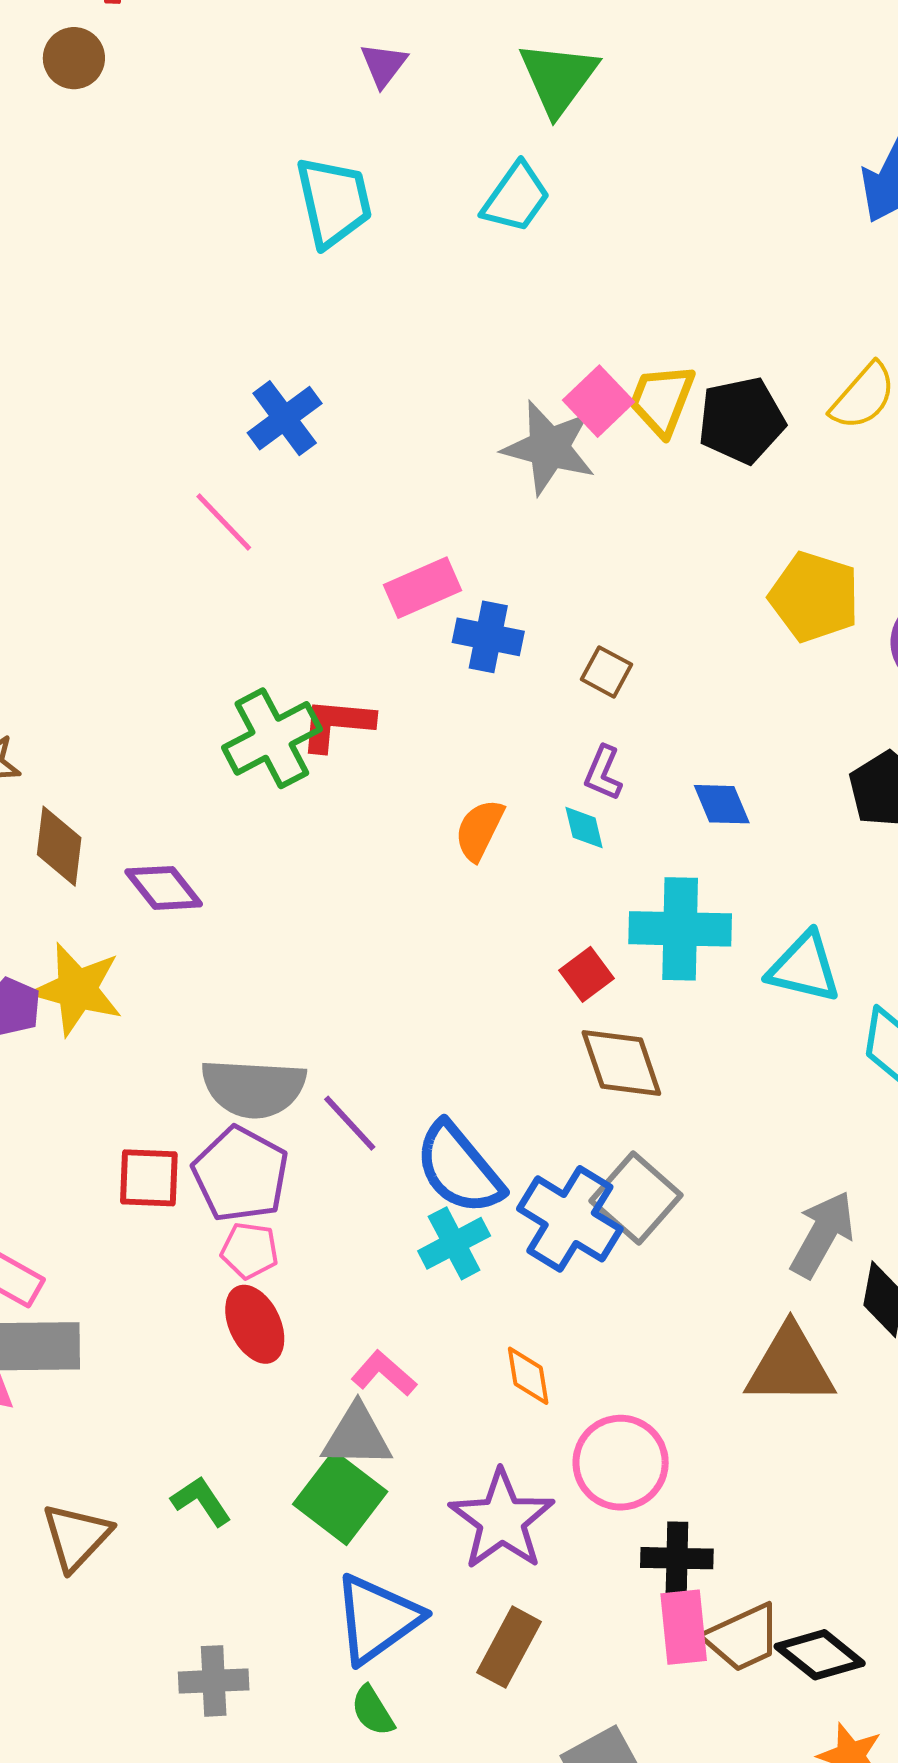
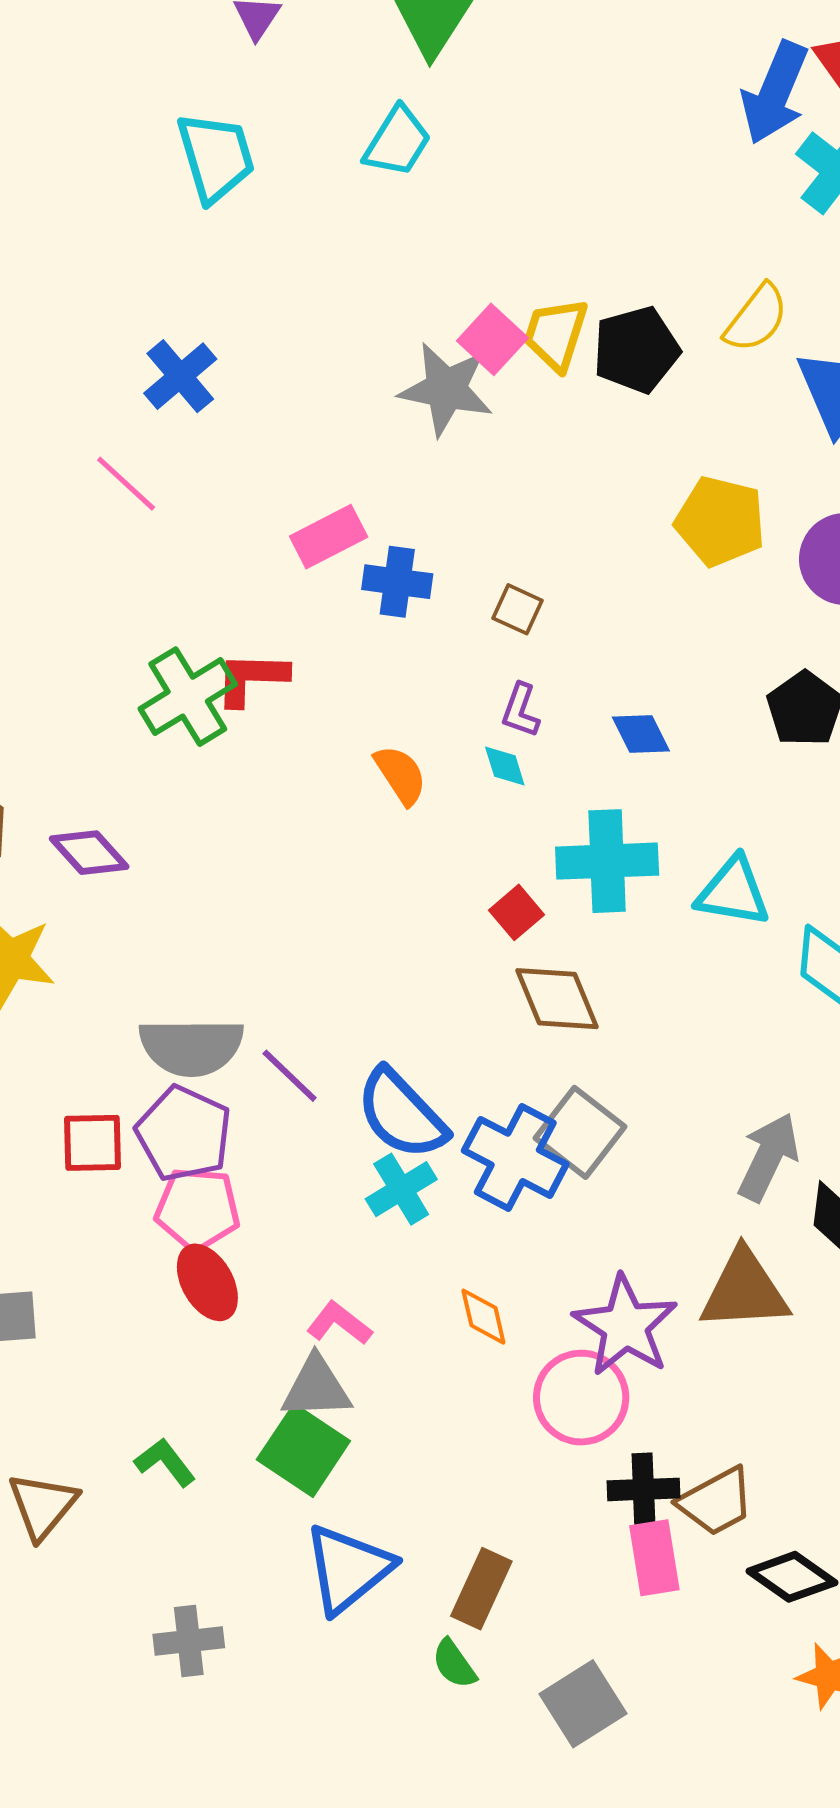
orange semicircle: (479, 830) -> (401, 775), turned 124
pink pentagon: (250, 1250) -> (198, 1209), size x1.5
purple star: (502, 1520) -> (625, 1326), moved
brown trapezoid: (743, 1638) -> (716, 1502), moved
green semicircle: (373, 1711) -> (454, 1664), moved

